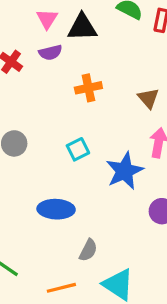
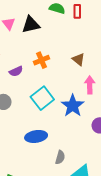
purple semicircle: (50, 53) -> (16, 71), moved
cyan square: (78, 149) -> (42, 98), size x1.6

